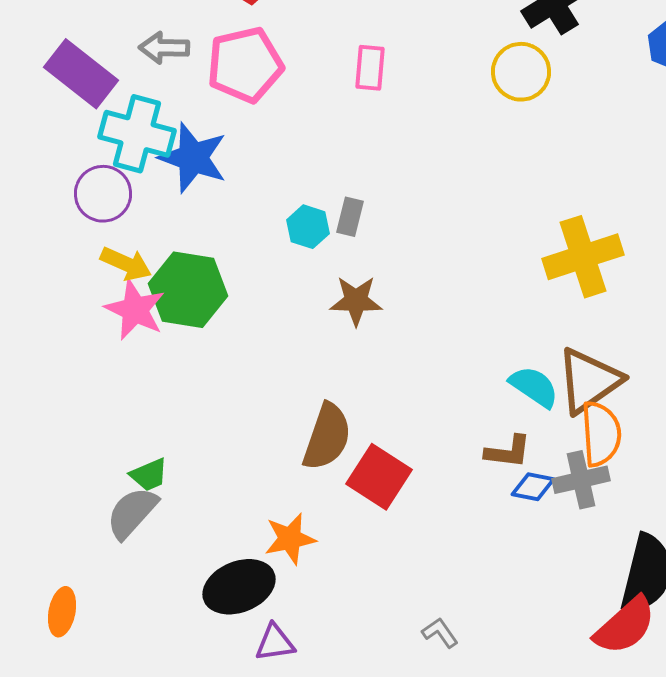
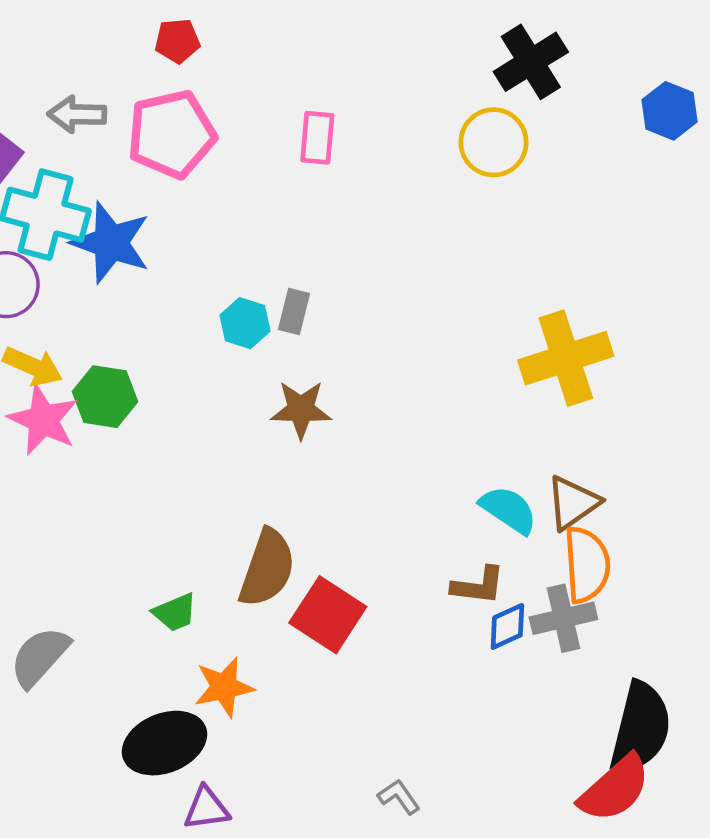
green hexagon: (188, 290) -> (105, 397), size x0.7
brown triangle: (589, 381) -> (573, 503), size x0.7
green trapezoid: (149, 475) -> (175, 612), moved
blue diamond: (533, 487) -> (507, 626), turned -36

